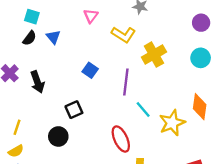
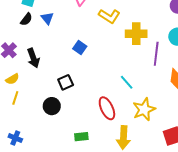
yellow cross: (154, 55) -> (136, 34), turned 30
purple line: (126, 82) -> (156, 54), moved
yellow star: (172, 123) -> (144, 109), moved
yellow semicircle: (16, 151) -> (12, 79), moved

